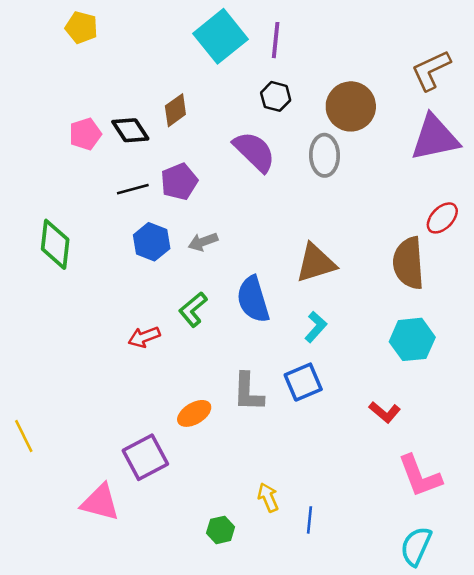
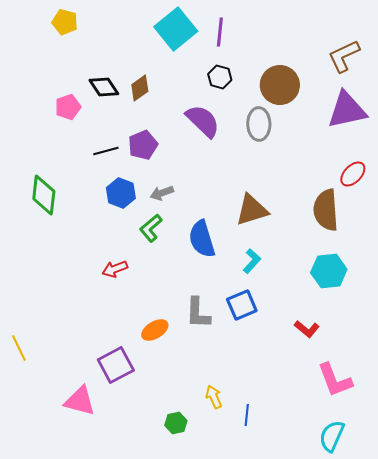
black diamond: (130, 130) -> (104, 87), moved
green L-shape: (193, 309) -> (151, 228), moved

